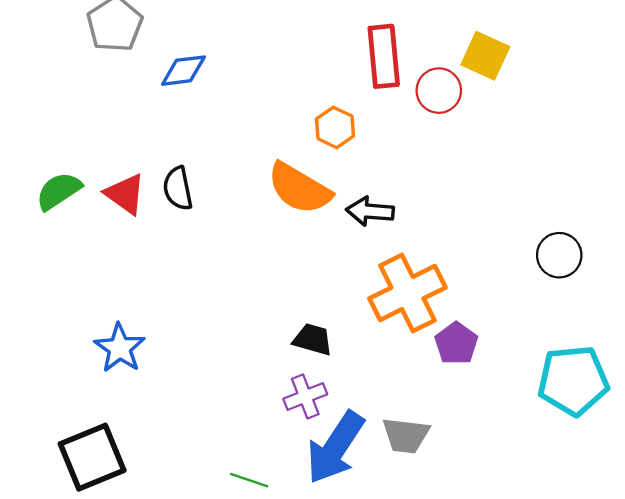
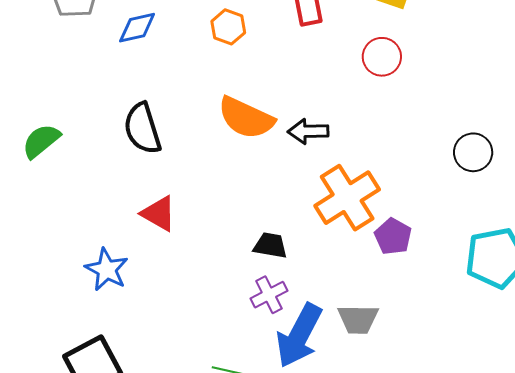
red circle: (439, 91) -> (382, 57), moved
orange hexagon: (335, 127) -> (228, 27), moved
black semicircle: (178, 188) -> (142, 128), size x1.4
red triangle: (125, 194) -> (159, 214), moved

